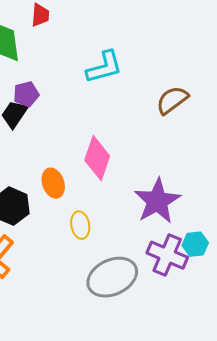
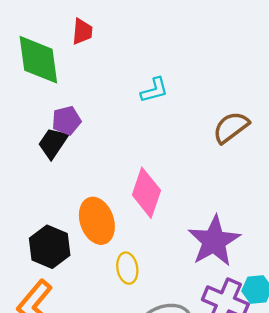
cyan L-shape: (104, 67) -> (154, 90), size x0.7
orange ellipse: (53, 183) -> (97, 221), size x1.4

